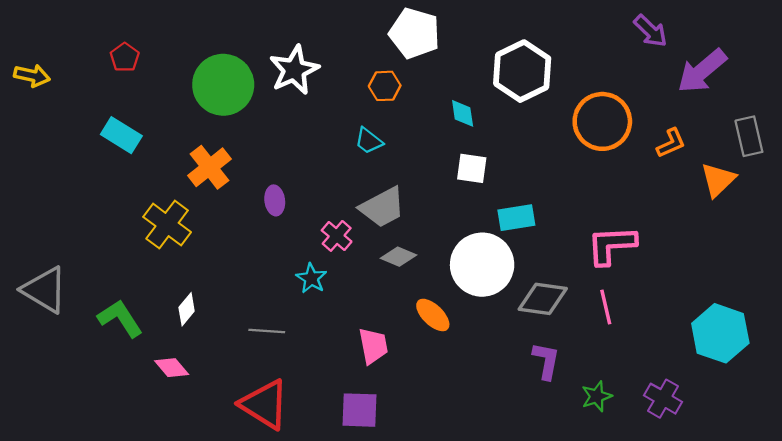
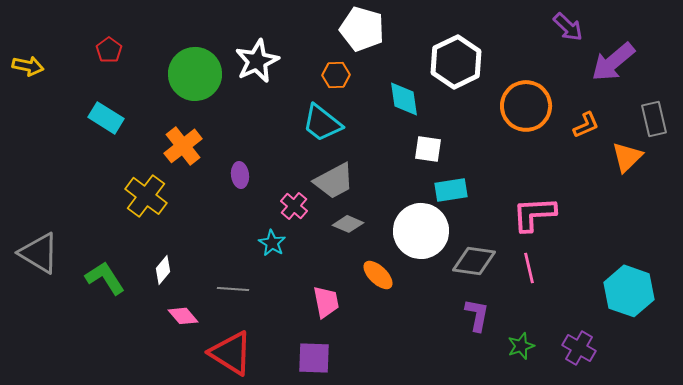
cyan diamond: (463, 113) -> (404, 99), size x1.4
cyan trapezoid: (369, 141) -> (322, 123), size x1.6
white square: (472, 168) -> (428, 149), moved
pink diamond: (172, 368) -> (183, 316), moved

